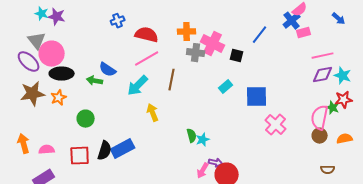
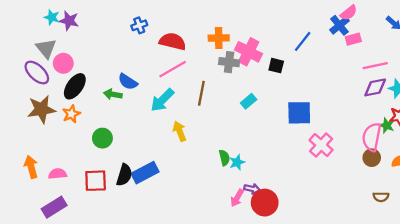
pink circle: (52, 54) -> (63, 63), size x0.7
black ellipse: (62, 74) -> (75, 86), turned -55
cyan rectangle: (226, 87) -> (249, 101), moved

